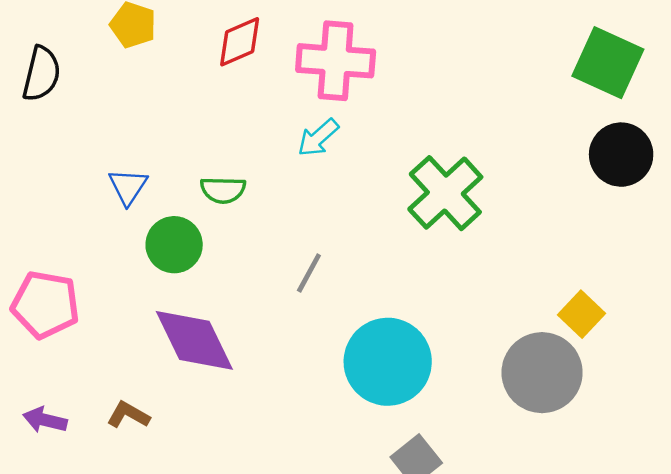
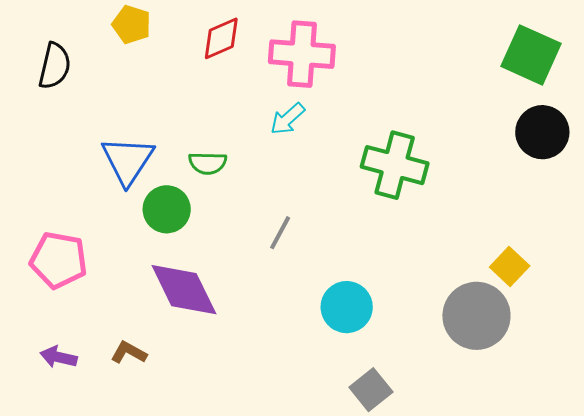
blue triangle: (128, 187) -> (128, 160), size x1.6
green cross: (445, 193) -> (395, 165), turned -32
cyan circle: (388, 362) -> (347, 307), size x0.7

